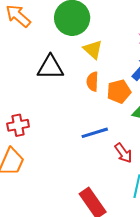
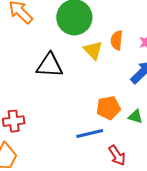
orange semicircle: (92, 82) -> (117, 40), moved
orange pentagon: (119, 91) -> (108, 108), moved

